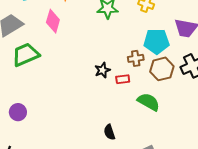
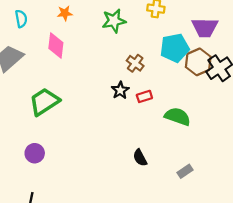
green trapezoid: (26, 55) -> (44, 102), moved
brown cross: (136, 58) -> (135, 63), moved, turned -35
brown hexagon: (162, 69) -> (198, 62), moved

